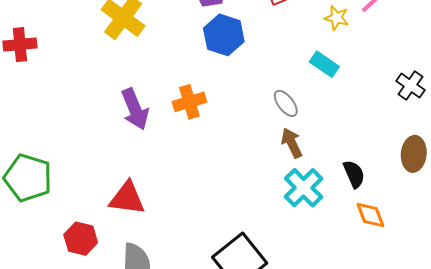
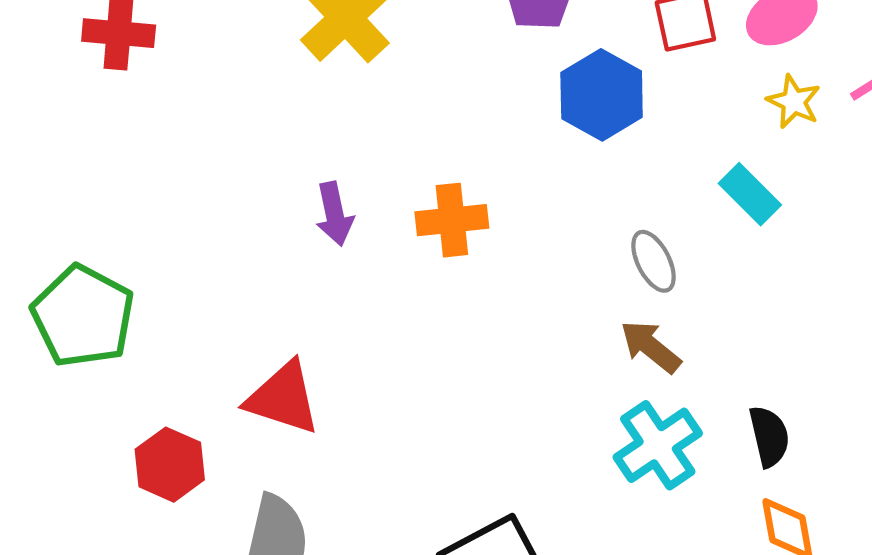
blue hexagon: (224, 35) -> (602, 95), moved
purple arrow: (135, 109) -> (335, 214), size x0.7
brown arrow: (292, 143) -> (651, 347), turned -36

